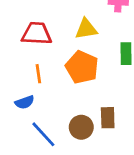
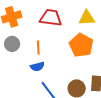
orange line: (38, 74) -> (38, 47), moved

